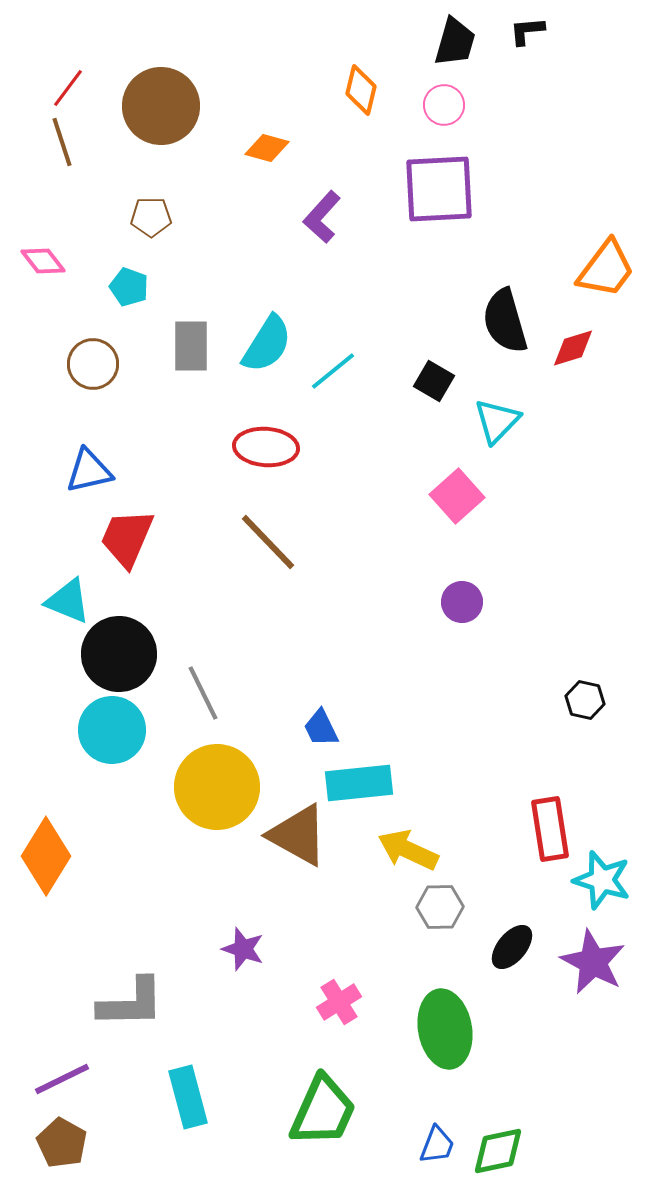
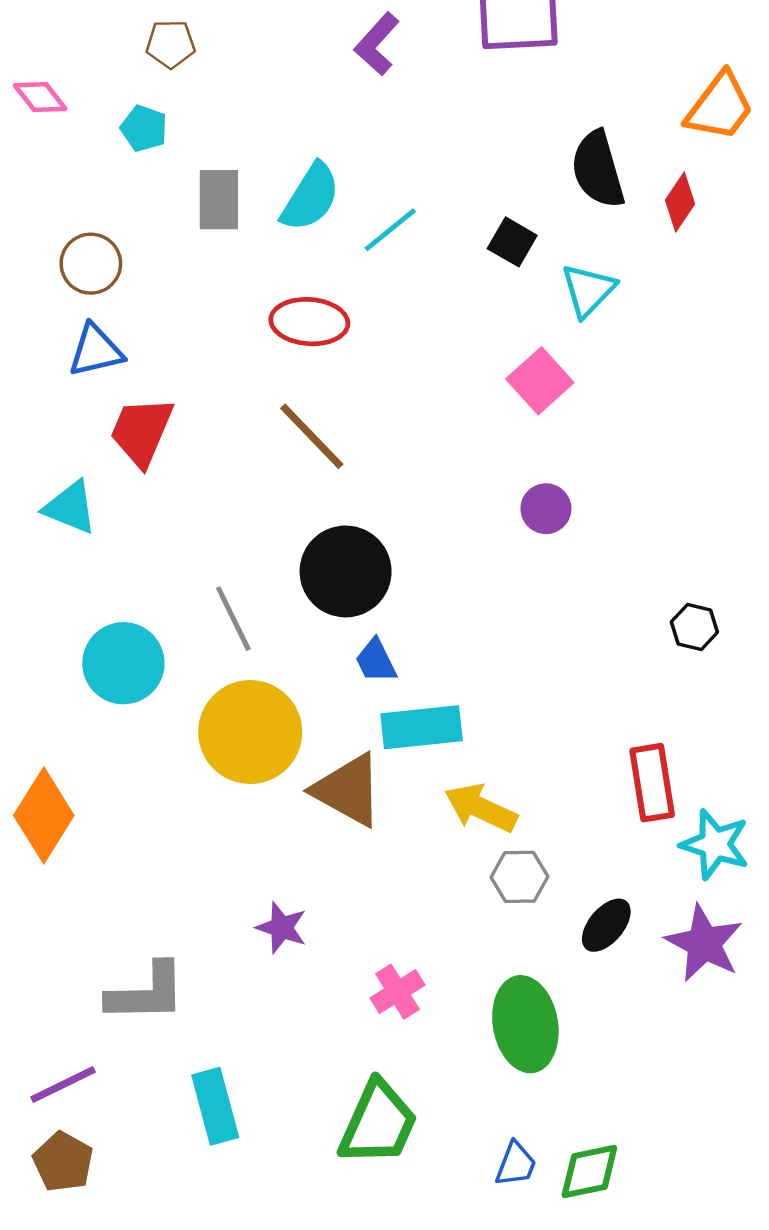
red diamond: (573, 348) -> (680, 202), turned -39
brown circle: (93, 364) -> (91, 264), moved
black circle: (119, 654) -> (346, 571), moved

